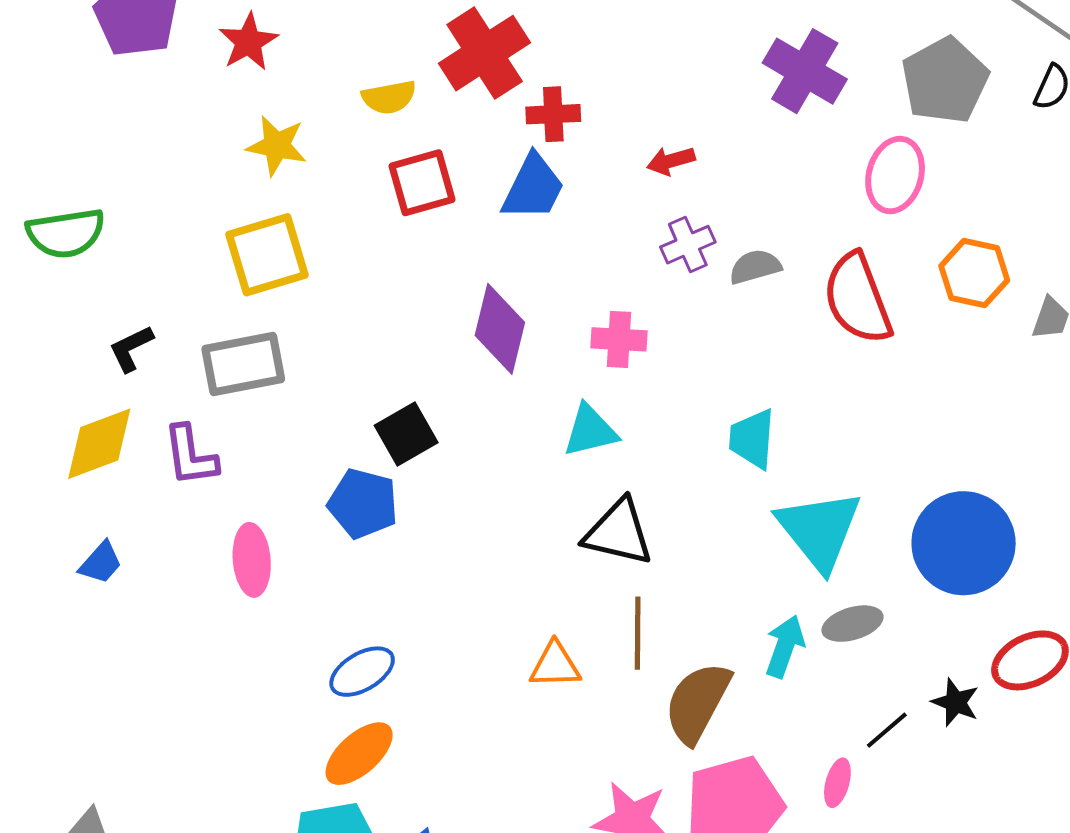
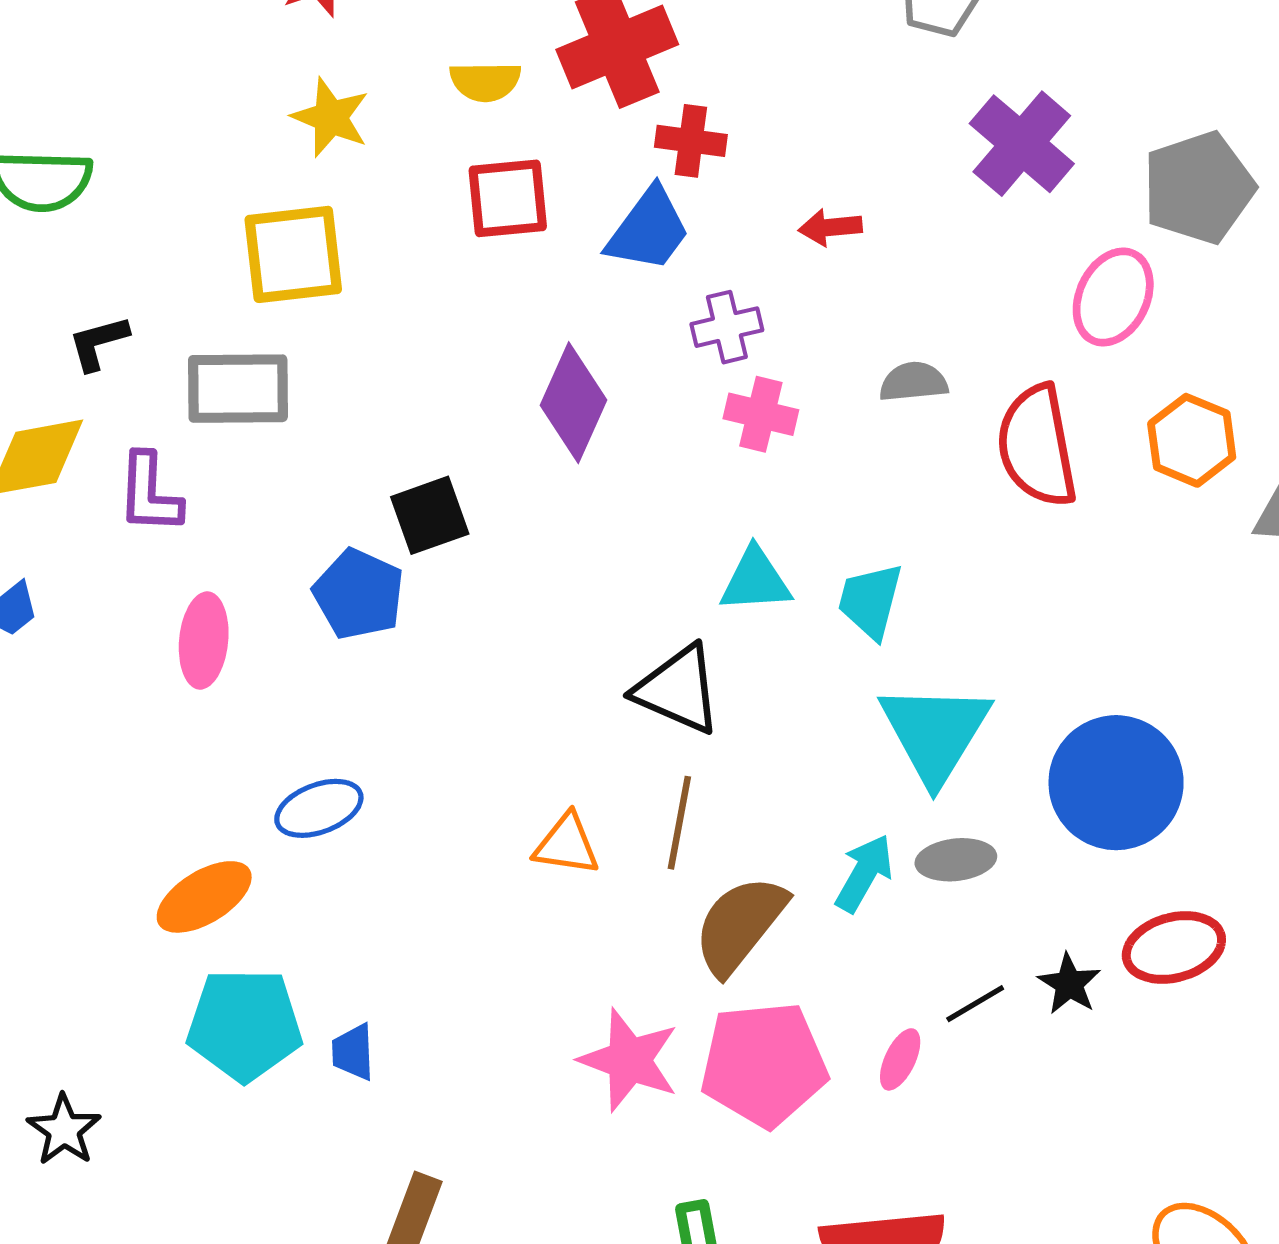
purple cross: (688, 245) -> (727, 327), moved
pink cross: (619, 339) -> (761, 414), moved
cyan triangle: (590, 431) -> (755, 580), moved
orange ellipse: (359, 754) -> (204, 897), moved

